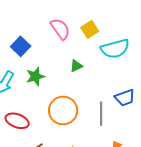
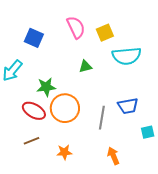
blue square: (21, 46) -> (34, 38), turned -30
green star: (35, 76) -> (46, 87), moved
red ellipse: (17, 121) -> (34, 111), moved

